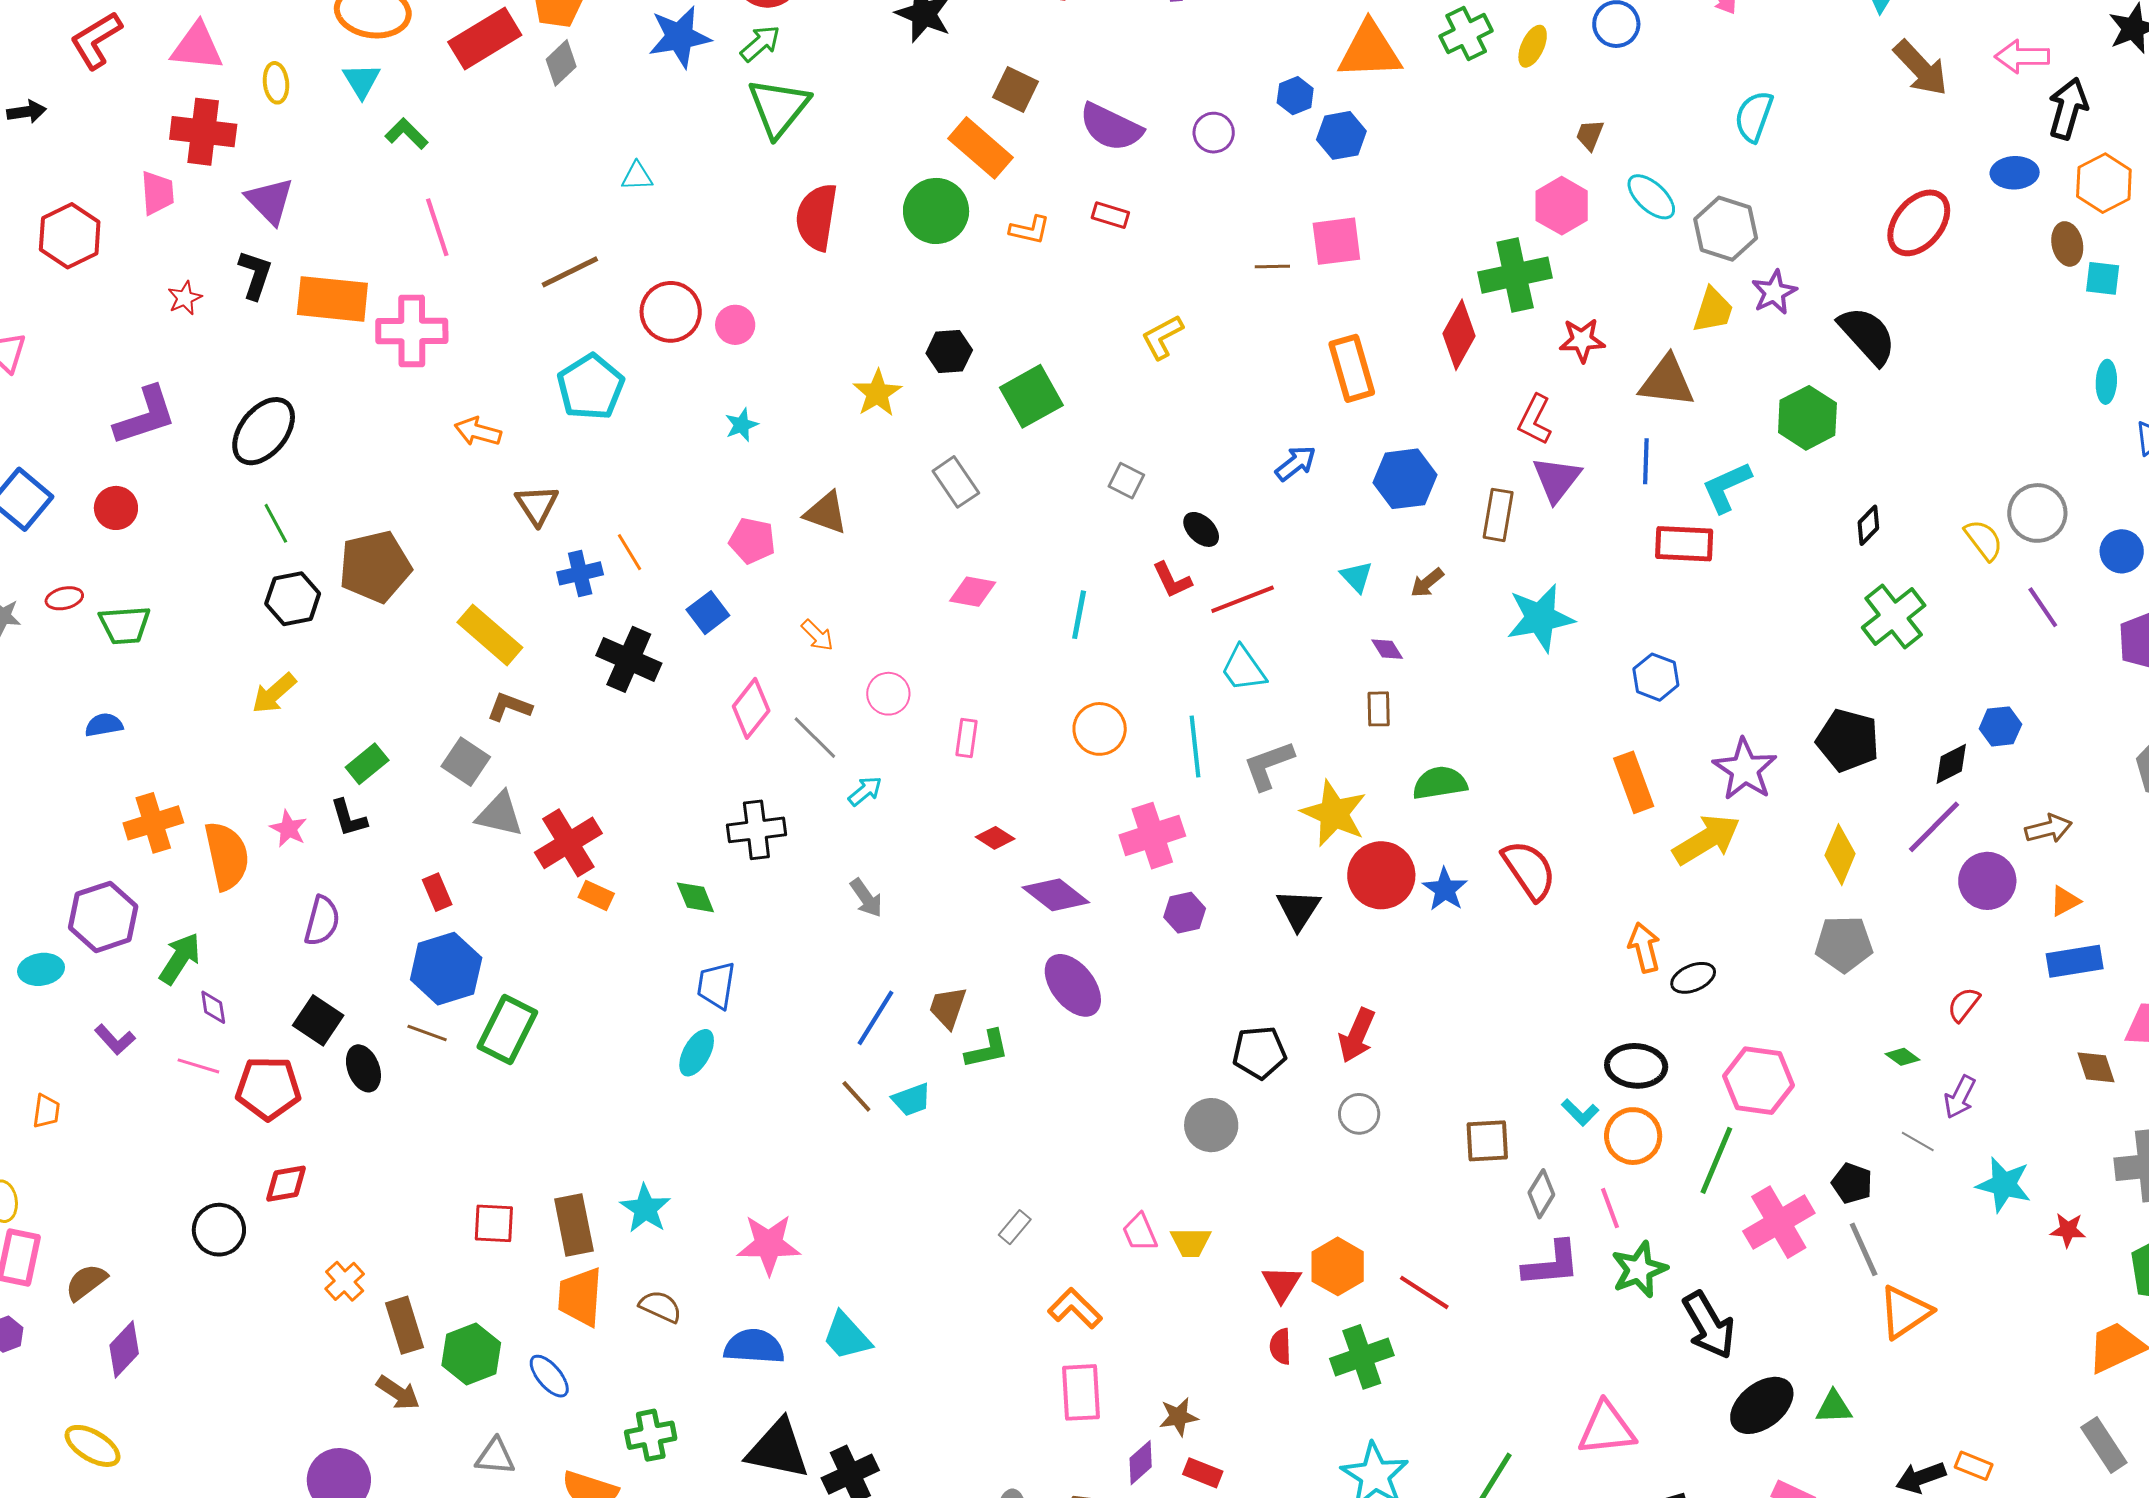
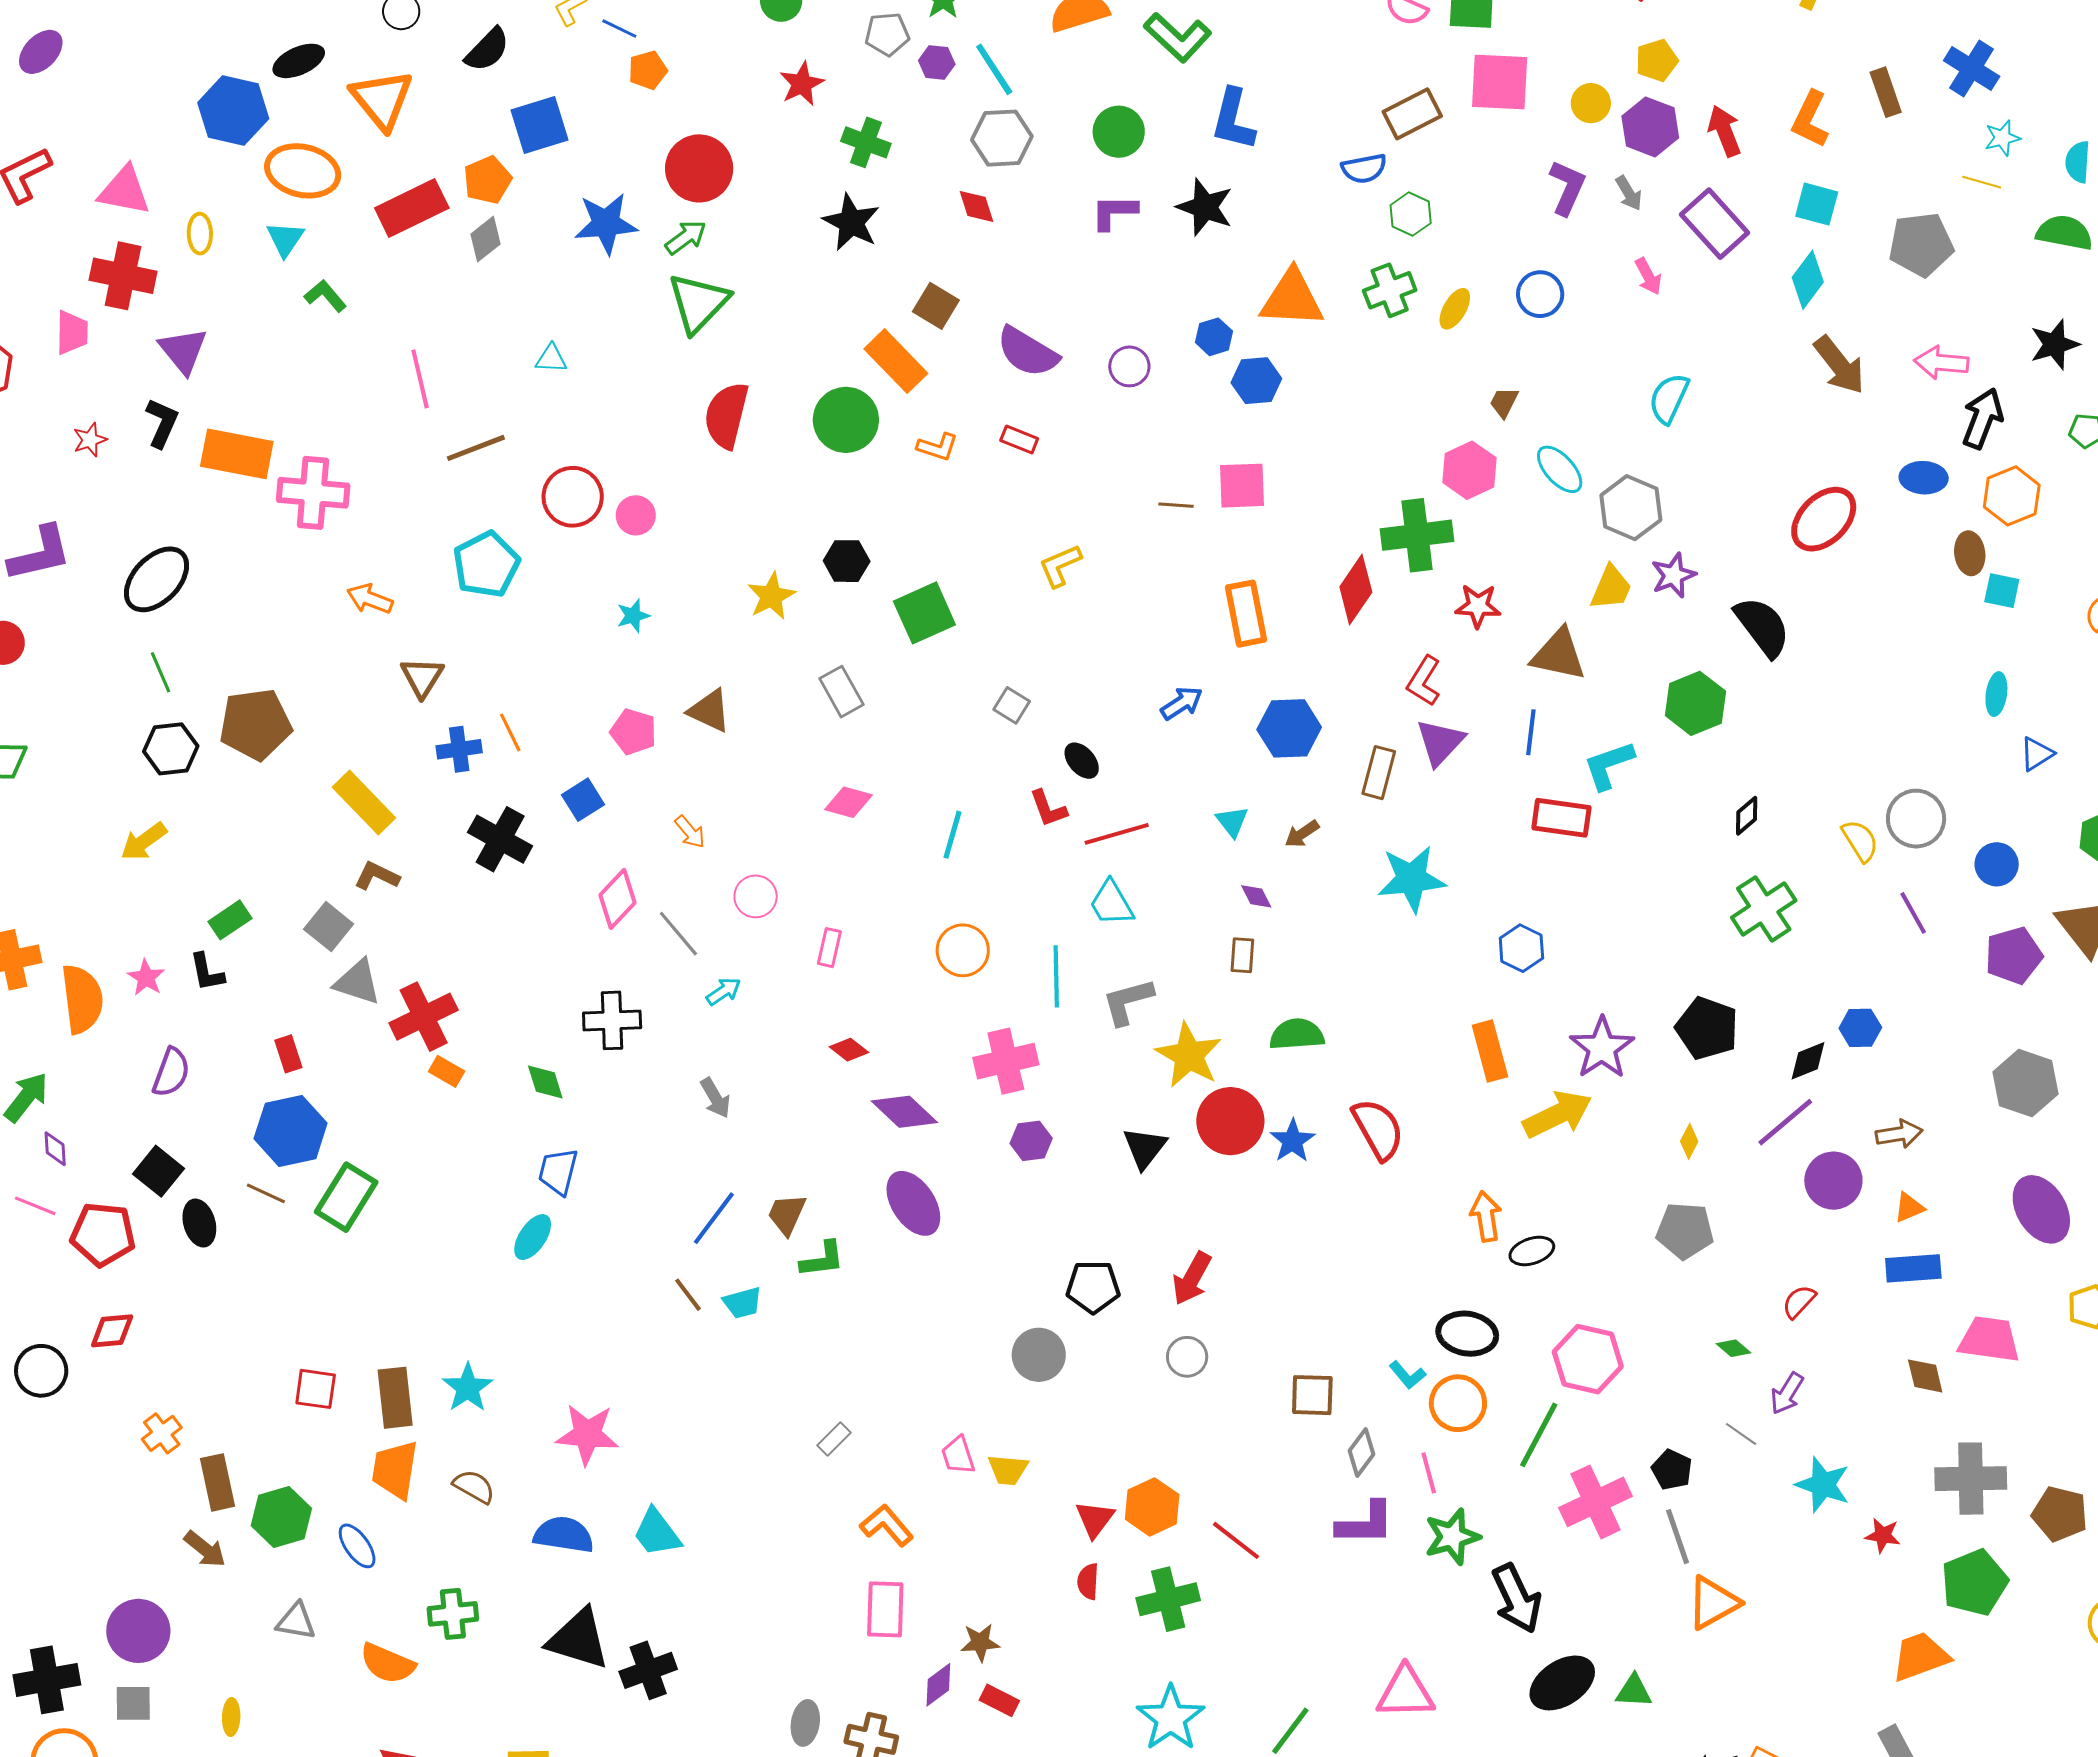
pink line: (437, 227) -> (420, 379), moved
yellow diamond: (1840, 855) -> (1689, 1141), size x0.6

